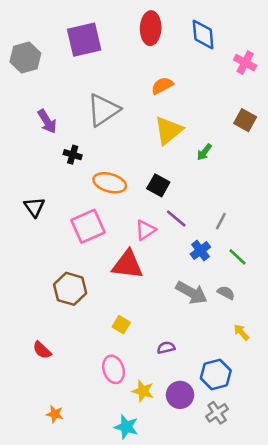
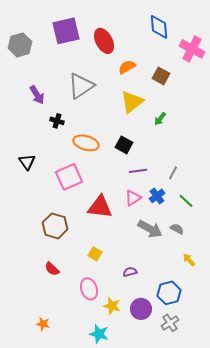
red ellipse: (151, 28) -> (104, 41), moved, turned -30
pink cross: (245, 63) -> (192, 49), size x1.4
brown square: (245, 120) -> (161, 76), moved
purple line: (176, 219) -> (138, 171), turned -48
pink triangle: (146, 230) -> (133, 198), moved
red semicircle: (42, 350) -> (52, 269), moved

